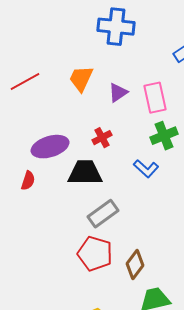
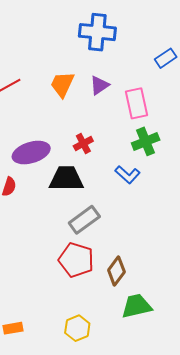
purple triangle: (118, 93) -> (99, 85), moved

